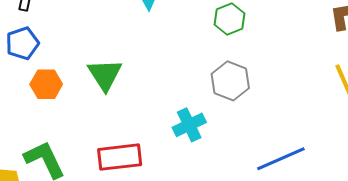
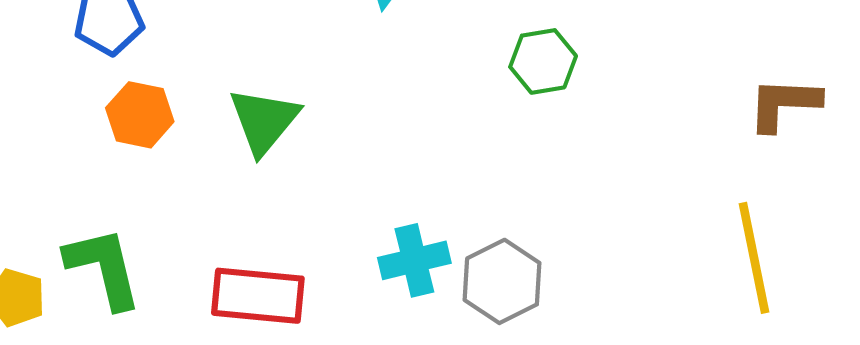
gray hexagon: (230, 81) -> (502, 281), moved

